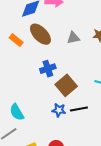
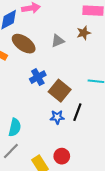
black line: (79, 109) -> (77, 112), turned -48
cyan semicircle: (17, 112) -> (15, 127), turned -126

